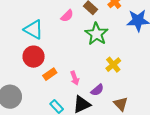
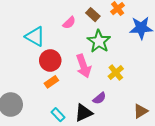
red circle: (34, 57) -> (50, 60), moved
pink arrow: (75, 78) -> (84, 66), moved, size x1.6
brown triangle: (121, 104) -> (141, 111), moved, turned 42

